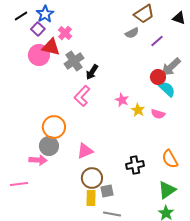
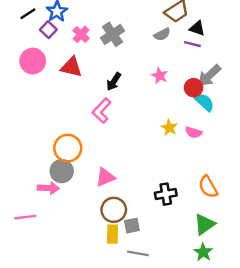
black triangle: (179, 18) -> (197, 28), moved
purple line: (157, 41) -> (192, 44), turned 56
red triangle: (51, 47) -> (71, 67), moved
pink circle: (39, 55) -> (33, 61), moved
gray cross: (74, 61) -> (113, 34), moved
pink star: (122, 100) -> (160, 76), moved

